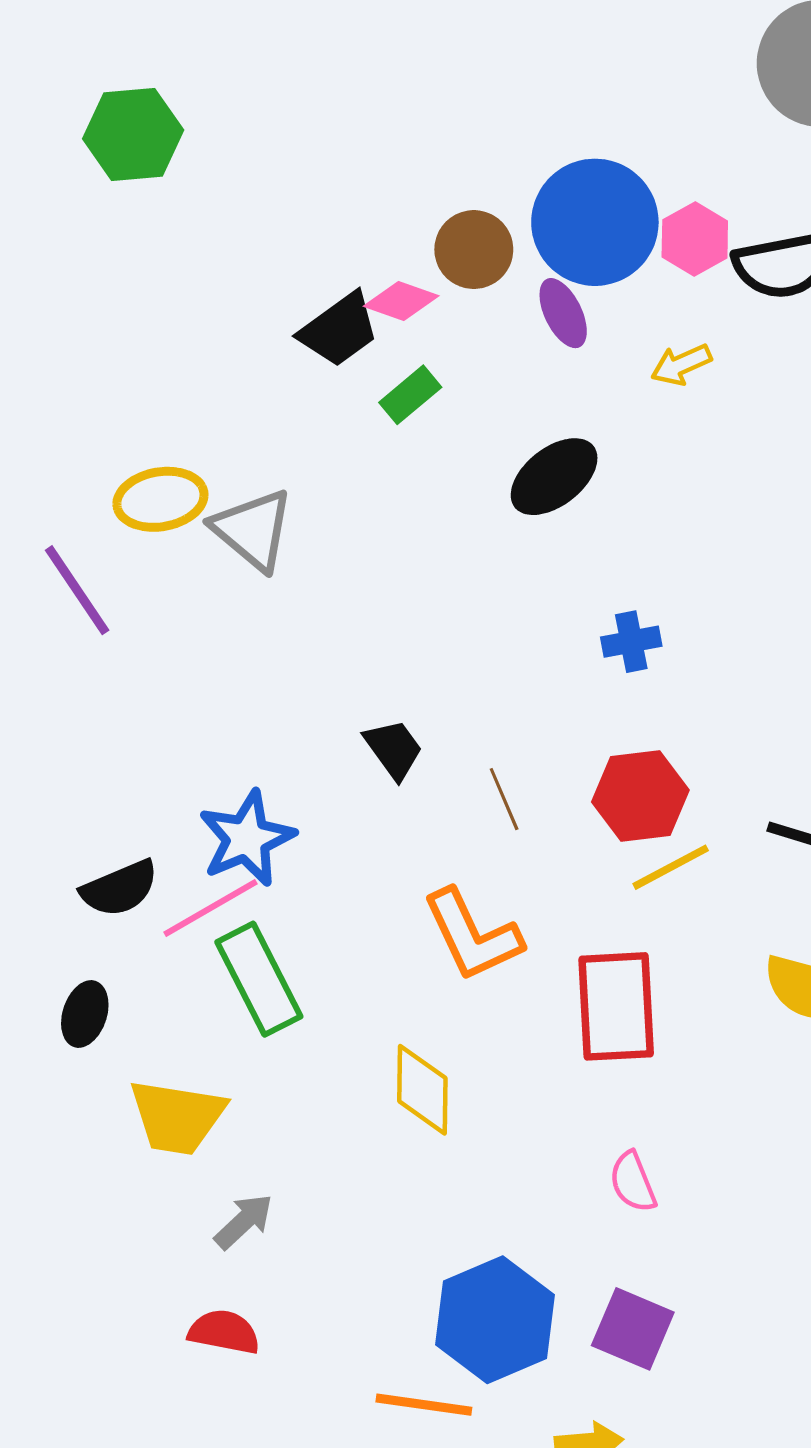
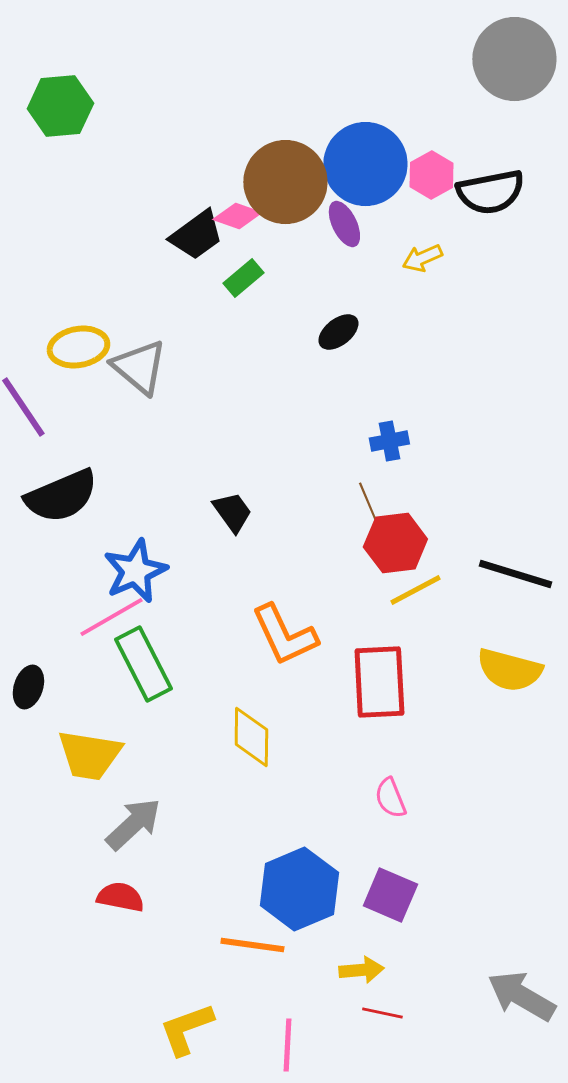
brown circle: (474, 250) -> (285, 182), size x1.6
black ellipse: (554, 477) -> (338, 332), size x0.7
brown line: (504, 799) -> (368, 503), moved
black semicircle: (120, 888) -> (61, 496), moved, size x1.4
gray arrow: (244, 1221) -> (133, 824), size x1.4

